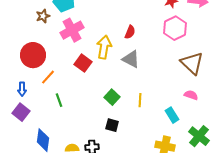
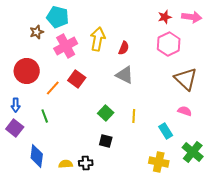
yellow arrow: (104, 47) -> (98, 39), moved
orange line: (48, 77) -> (53, 88), moved
green line: (59, 100) -> (45, 116), moved

